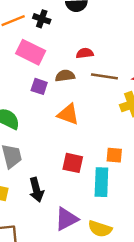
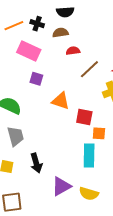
brown semicircle: (65, 76) -> (60, 33), moved
brown line: (104, 76) -> (89, 69), turned -50
red square: (73, 163) -> (84, 117), moved

